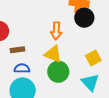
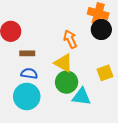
orange arrow: (56, 31) -> (70, 39), turned 144
cyan triangle: (90, 82) -> (81, 97), moved, turned -48

